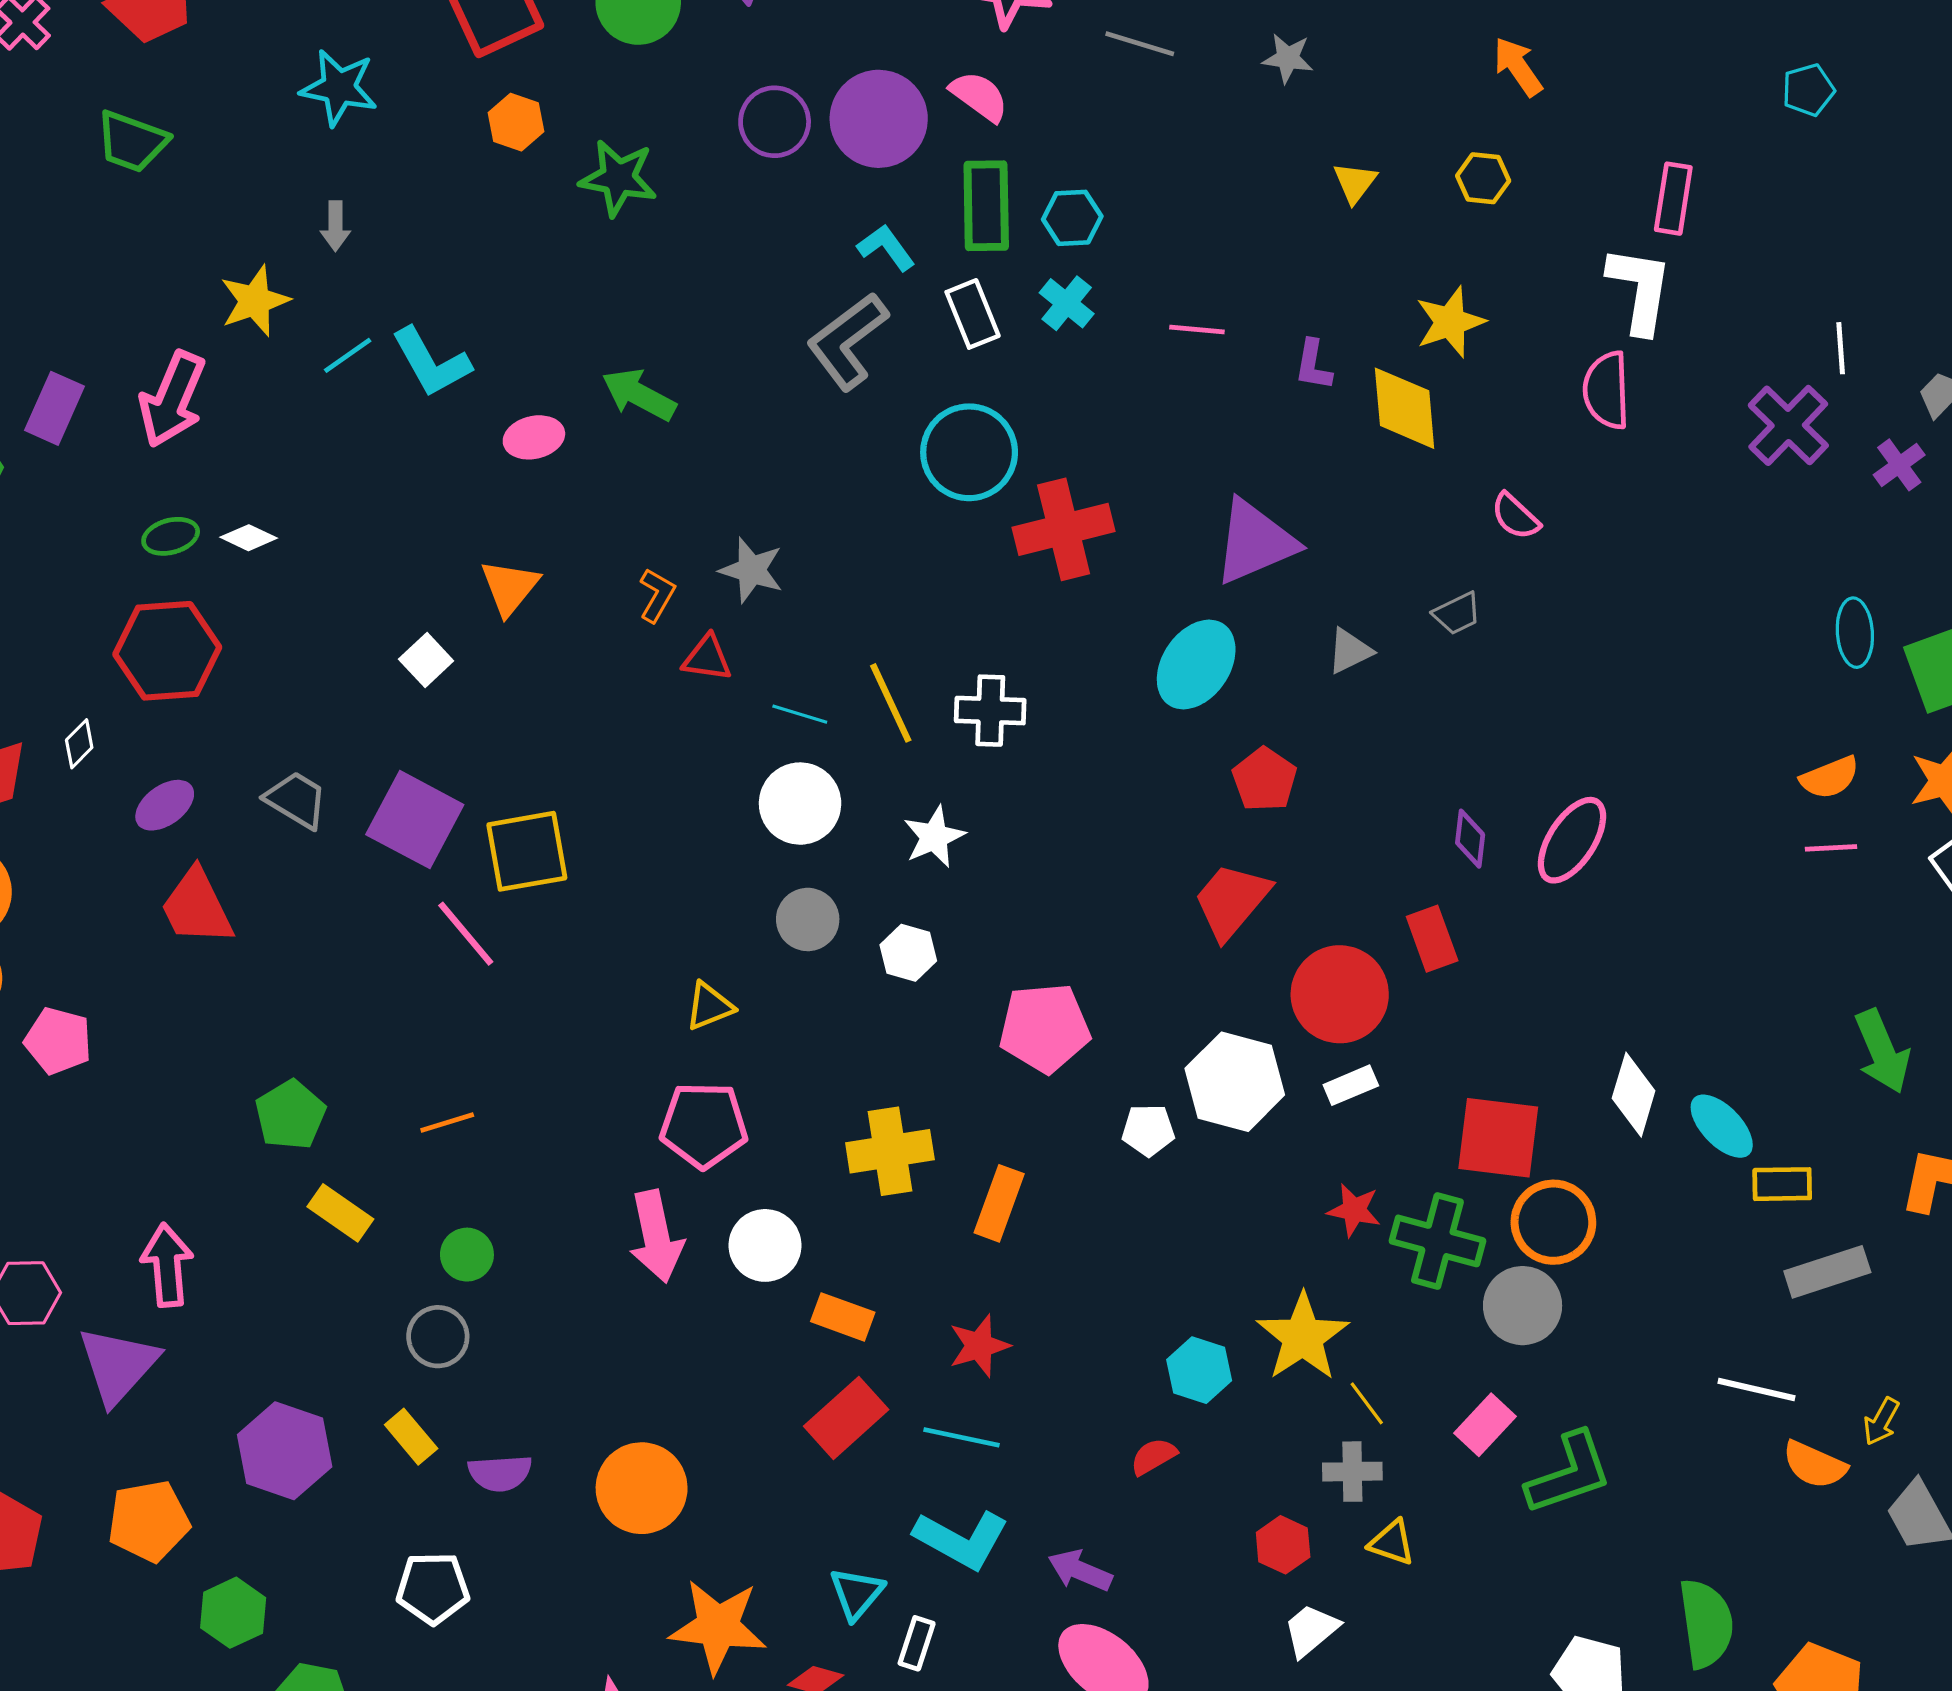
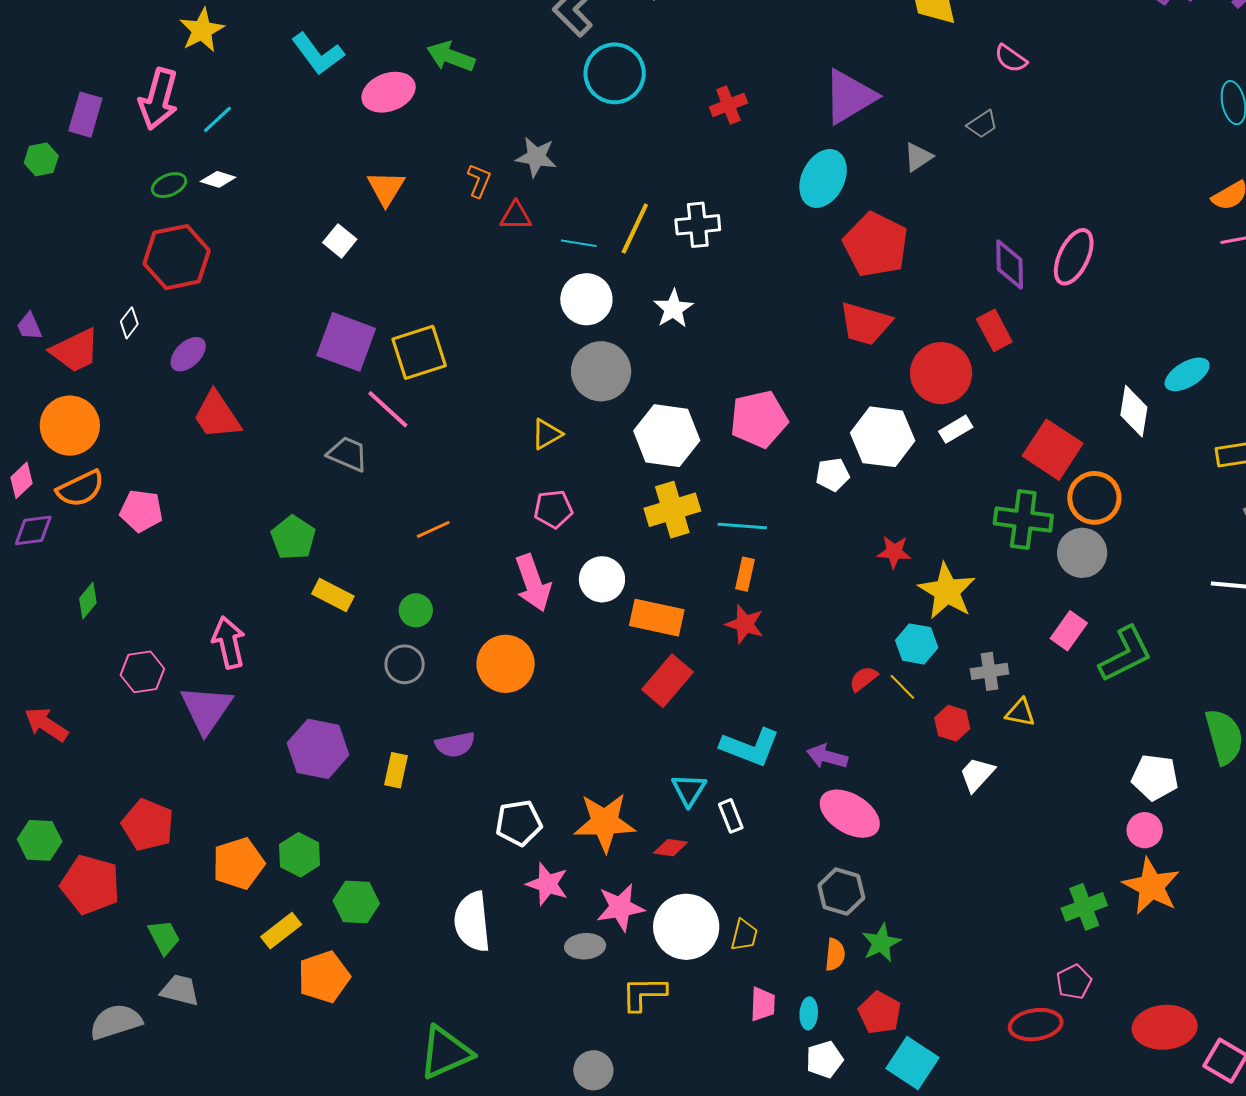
cyan line: (348, 355) -> (217, 119), moved
pink ellipse: (534, 437) -> (389, 92), size x1.4
cyan circle: (969, 452) -> (615, 73), moved
red cross: (1064, 529) -> (728, 105), size x0.6
yellow line: (891, 703) -> (635, 228), turned 58
red pentagon: (1265, 779) -> (876, 245), size x1.6
gray trapezoid: (296, 800) -> (348, 454), moved
purple diamond: (1470, 839) -> (1010, 264), size x1.4
red trapezoid: (1232, 901) -> (865, 324), turned -106
gray circle: (808, 919) -> (601, 371), size x1.5
white hexagon: (908, 953) -> (667, 436), moved, size x1.8
orange line: (447, 1123) -> (433, 529), moved
pink pentagon: (704, 1125) -> (553, 509), size x0.7
cyan ellipse: (1722, 1126) -> (1187, 374), moved, turned -69
red square: (1498, 1138) -> (1053, 450), turned 34
orange rectangle: (999, 1203) -> (745, 574), moved, size x0.7
red star: (1354, 1210) -> (894, 552), moved
orange rectangle: (843, 1317) -> (657, 618), size x1.4
red star: (979, 1346) -> (745, 624), turned -30
cyan hexagon: (1199, 1370) -> (917, 644), moved
yellow line: (1367, 1403) -> (902, 687), moved
yellow rectangle: (411, 1437) -> (396, 770), moved, turned 60
cyan line: (961, 1437) -> (742, 526), moved
orange circle: (642, 1488) -> (506, 664), moved
orange pentagon: (149, 1521) -> (238, 863), moved
white pentagon: (433, 1588) -> (519, 823), moved
white rectangle: (917, 1643) -> (731, 816), turned -32

